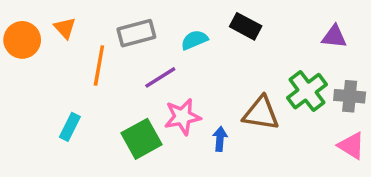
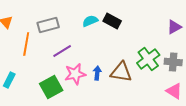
purple triangle: (334, 37) -> (174, 27), moved, turned -35
cyan semicircle: (194, 40) -> (90, 21), moved
blue arrow: (220, 139) -> (97, 73), moved

